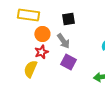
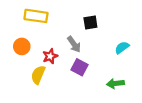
black square: (68, 19) -> (90, 22), moved
orange circle: (42, 34) -> (22, 46), moved

